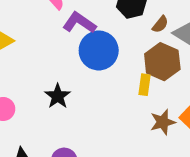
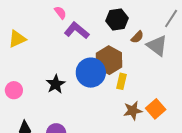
blue circle: (99, 50) -> (91, 73), moved
brown hexagon: (162, 62) -> (109, 60), moved

